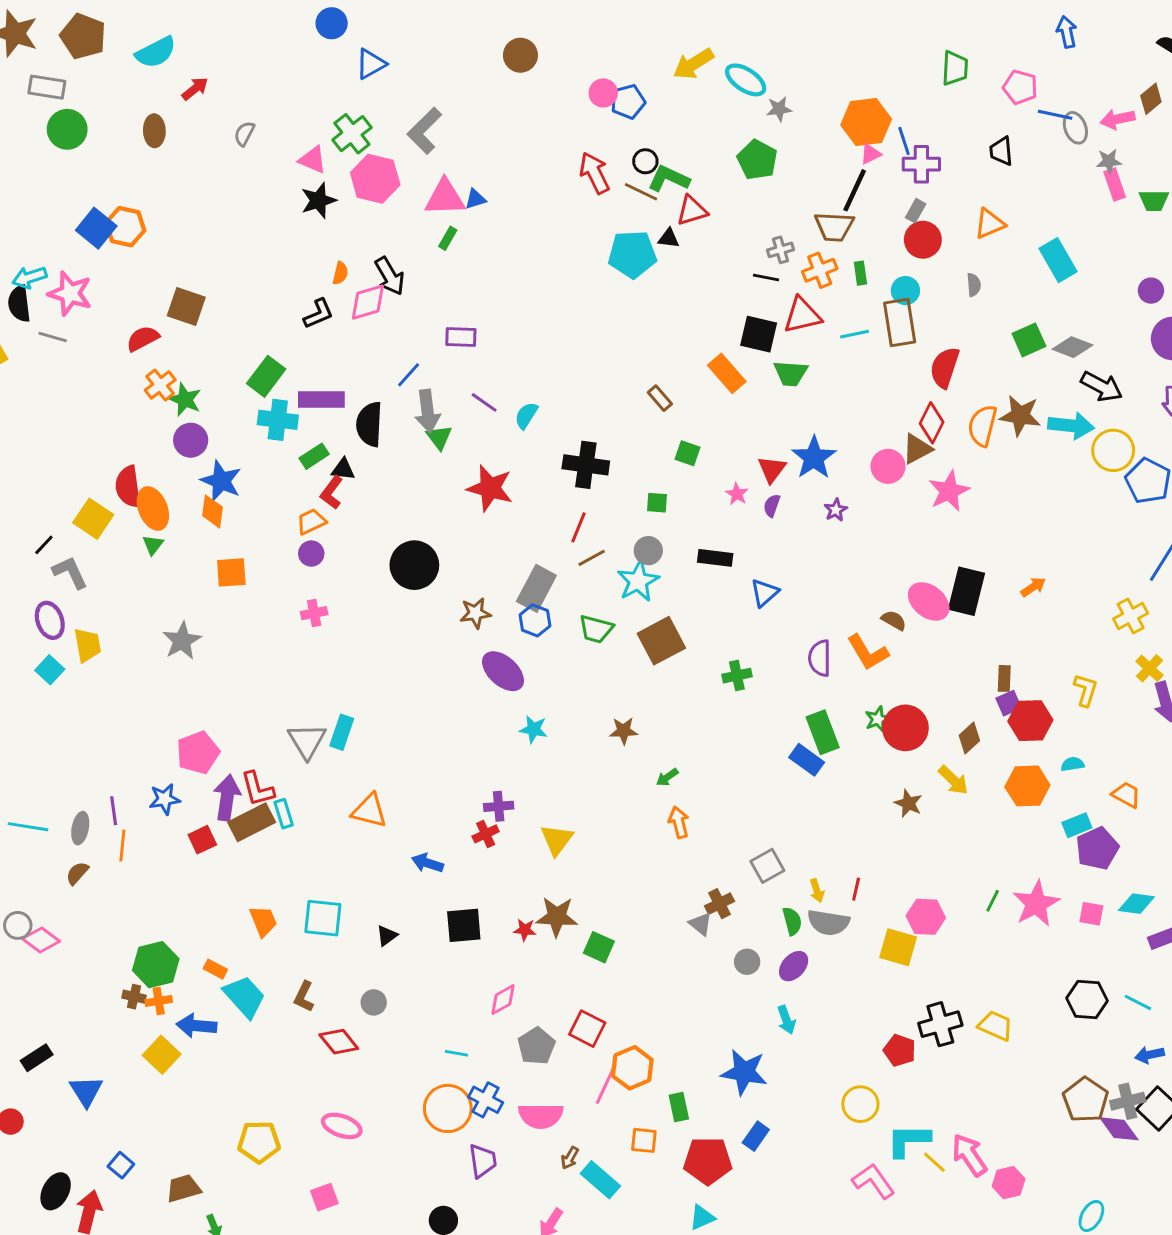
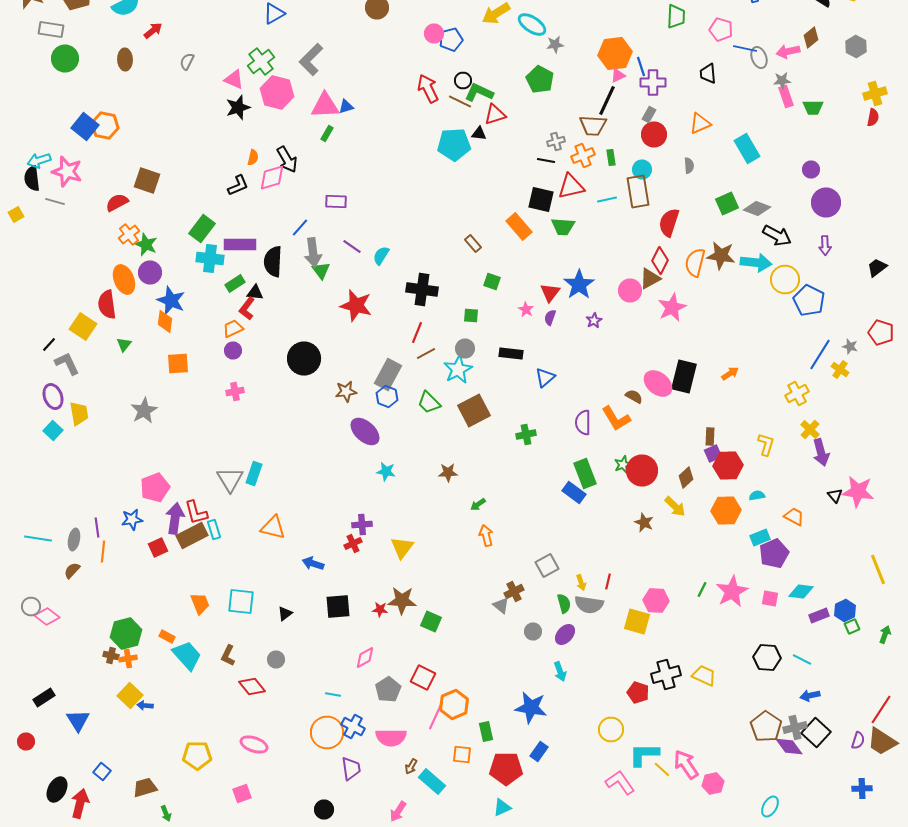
orange ellipse: (153, 508) -> (124, 280), moved
green trapezoid: (596, 629) -> (429, 402), turned 30
blue arrow: (196, 1026) -> (145, 706), moved, size x0.6

